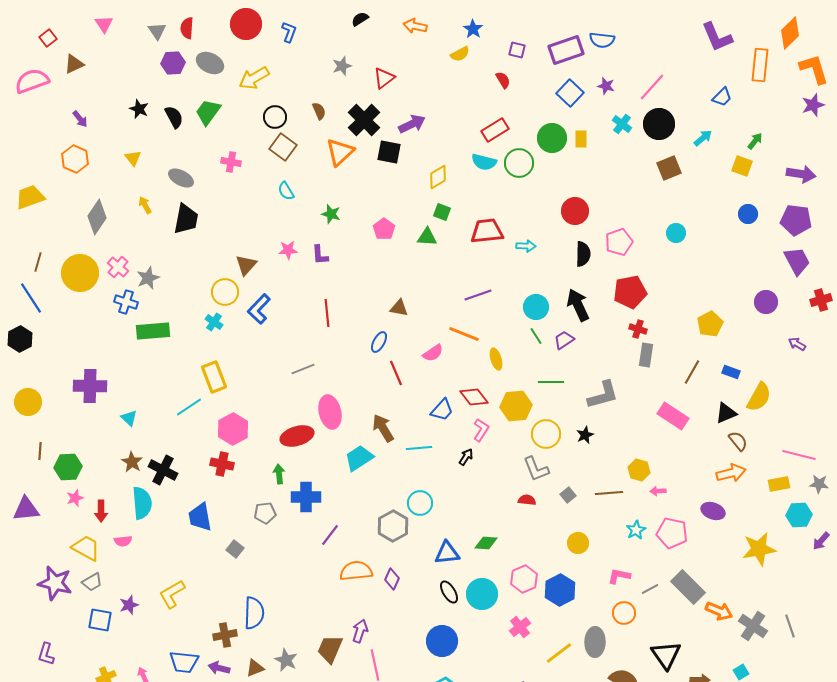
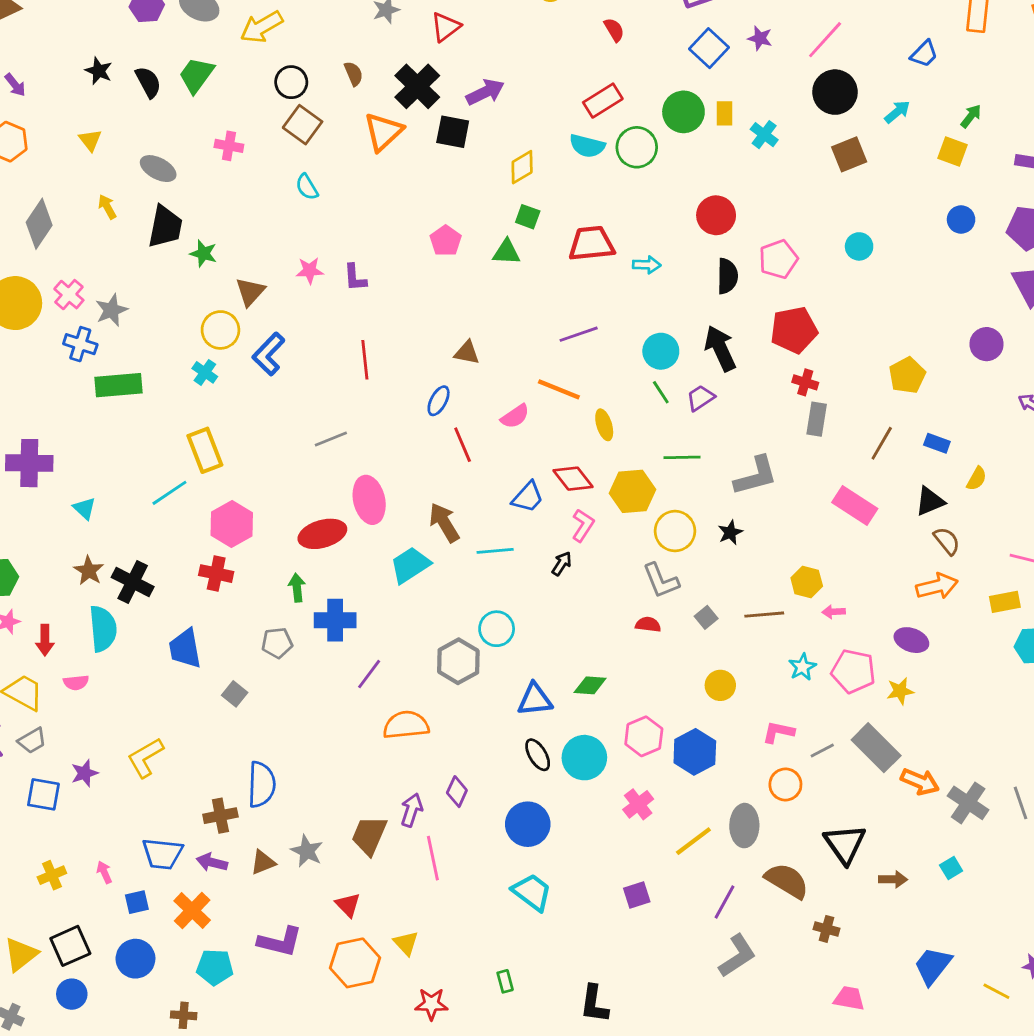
cyan cross: (622, 124) -> (764, 135), moved
green star: (331, 214) -> (203, 253), moved
yellow semicircle: (759, 397) -> (977, 479), size x0.6
yellow star: (759, 549) -> (900, 691), moved, size x0.6
purple diamond: (392, 579) -> (457, 792), moved

